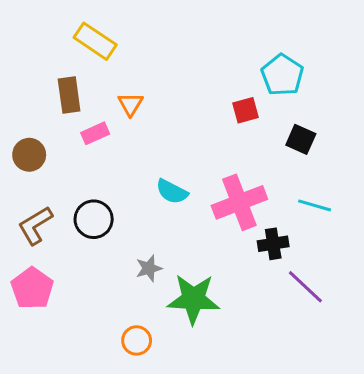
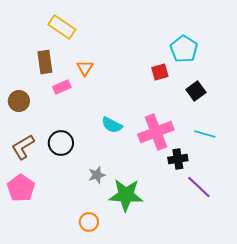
black square: (301, 139) -> (196, 91), turned 30

